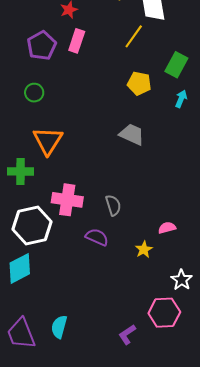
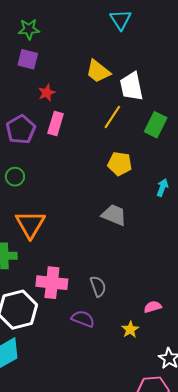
green rectangle: (176, 65) -> (156, 125), moved
cyan arrow: (181, 99) -> (162, 188), moved

